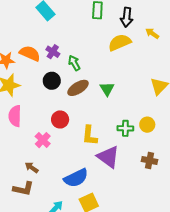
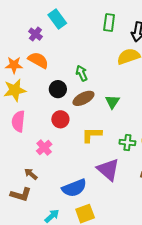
purple cross: (53, 52) -> (35, 34), moved
red circle: (60, 119) -> (60, 119), moved
yellow L-shape: (90, 136) -> (92, 135), moved, turned 80

